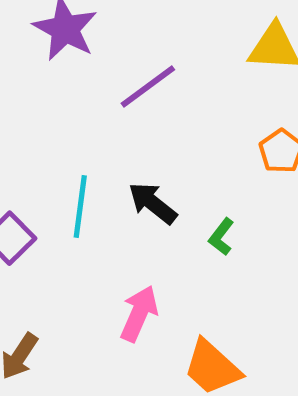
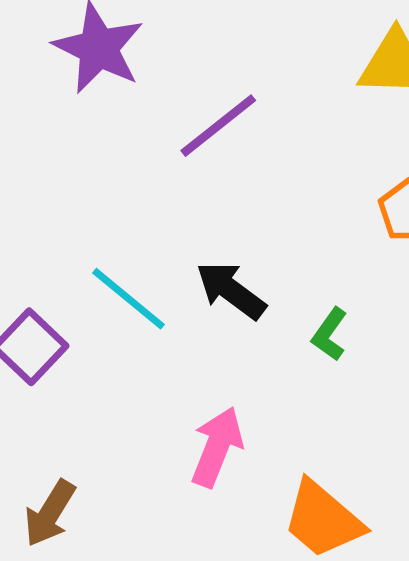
cyan line: (80, 207) -> (129, 299), turned -56

